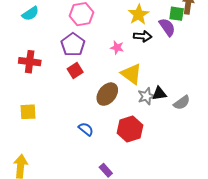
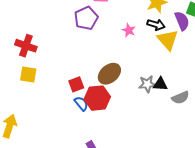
red cross: (30, 62) -> (26, 46), moved
red square: (75, 71) -> (76, 84), moved
yellow triangle: (131, 74) -> (168, 40), moved
red hexagon: (130, 129) -> (97, 98), moved

